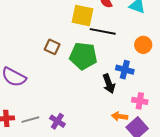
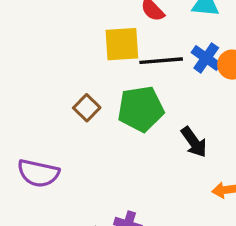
brown square: (52, 47) -> (87, 108), turned 35
blue cross: (125, 70) -> (206, 58), moved, turned 36

